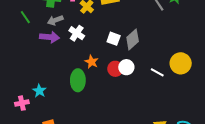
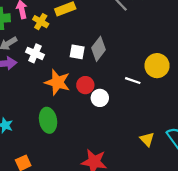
orange star: (92, 62) -> (57, 82), size x1.6
white circle: (126, 67) -> (100, 98), moved
green ellipse: (78, 80) -> (48, 120), moved

